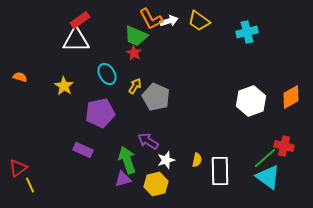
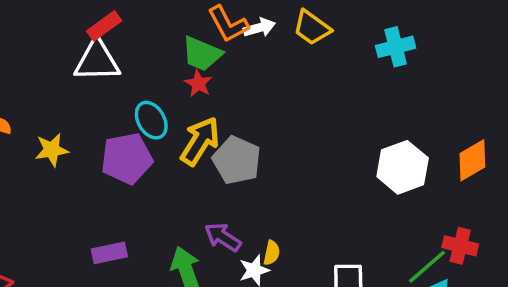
yellow star: (64, 86) -> (52, 150), moved, turned 30
yellow arrow: (135, 86) -> (200, 141), size x1.8
purple pentagon: (100, 113) -> (127, 159), moved
purple rectangle: (83, 150) -> (109, 253), turned -36
yellow semicircle: (197, 160) -> (272, 253), moved

